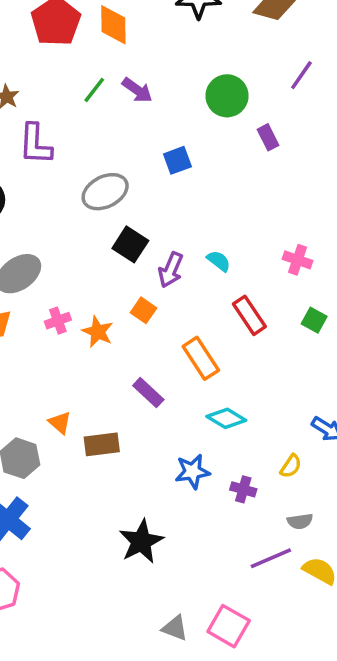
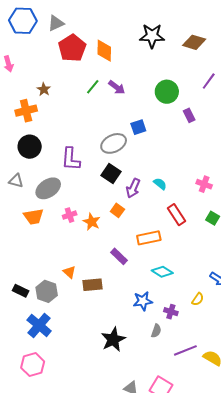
purple L-shape: (35, 144) -> (71, 159), moved
gray ellipse: (105, 192) -> (114, 143), moved
orange rectangle: (201, 358) -> (149, 238), turned -70
gray semicircle: (300, 521) -> (156, 331), moved, turned -64

